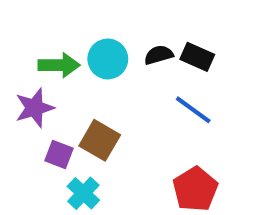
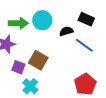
black semicircle: (159, 55) -> (66, 31), moved

